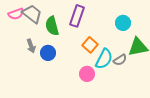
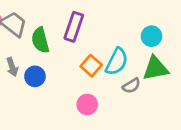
cyan circle: (123, 23) -> (151, 36), moved
cyan semicircle: (104, 59) -> (117, 62), moved

